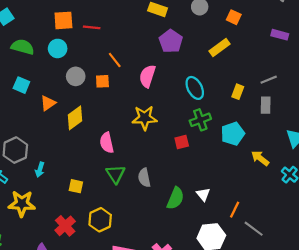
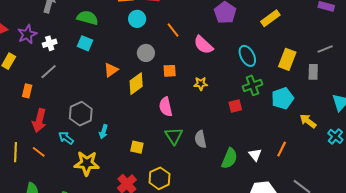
cyan circle: (58, 48) -> (137, 19), moved
gray circle: (76, 76) -> (146, 53), moved
pink semicircle: (147, 76) -> (203, 45), turned -65
gray line: (269, 80) -> (325, 49), moved
orange square: (102, 81) -> (170, 71), moved
cyan square: (21, 85) -> (85, 43), moved
yellow rectangle: (238, 92) -> (287, 59), size x1.5
yellow star: (145, 118) -> (201, 84), size x0.6
orange line: (235, 210) -> (282, 149), moved

